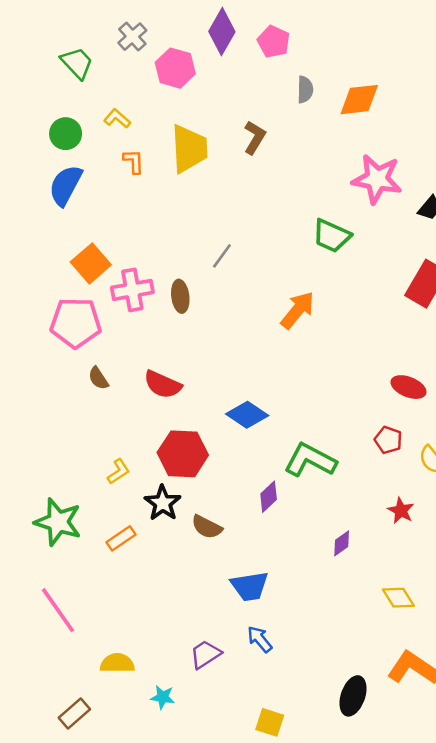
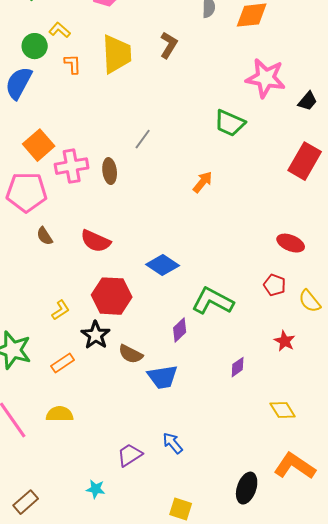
green circle: (66, 134) -> (35, 46), moved
orange arrow: (298, 310) -> (203, 182), size x0.7
blue trapezoid: (250, 586) -> (163, 377), moved
yellow semicircle: (117, 663) -> (60, 414), moved

